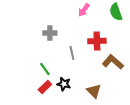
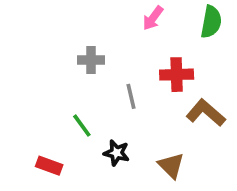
green semicircle: (116, 12) -> (211, 22), turned -150
red rectangle: (45, 87) -> (49, 166), moved, turned 64

